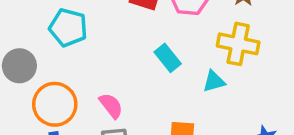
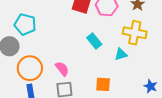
cyan pentagon: (68, 28) -> (25, 24), moved

